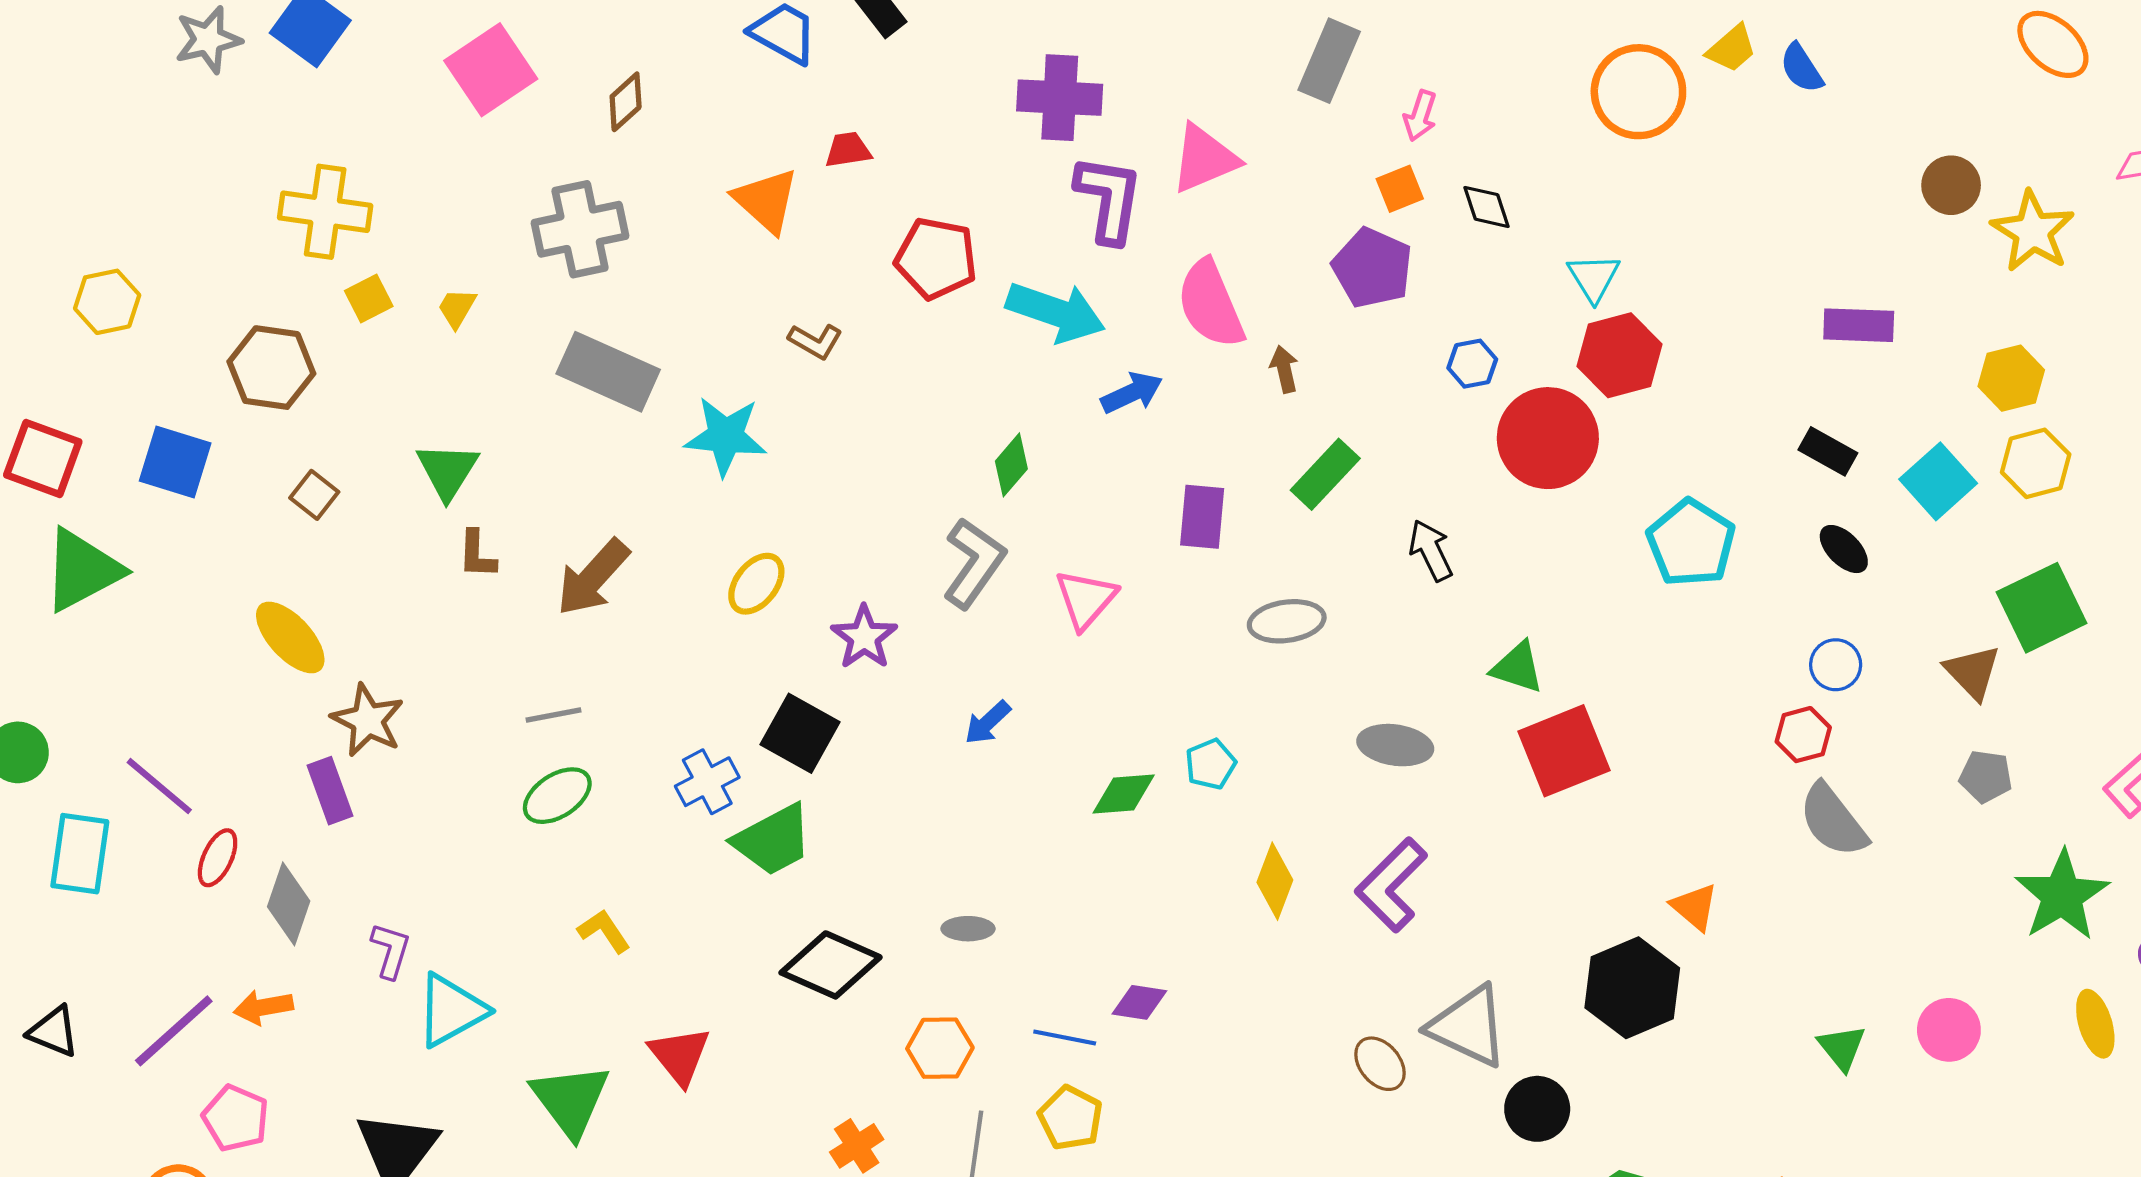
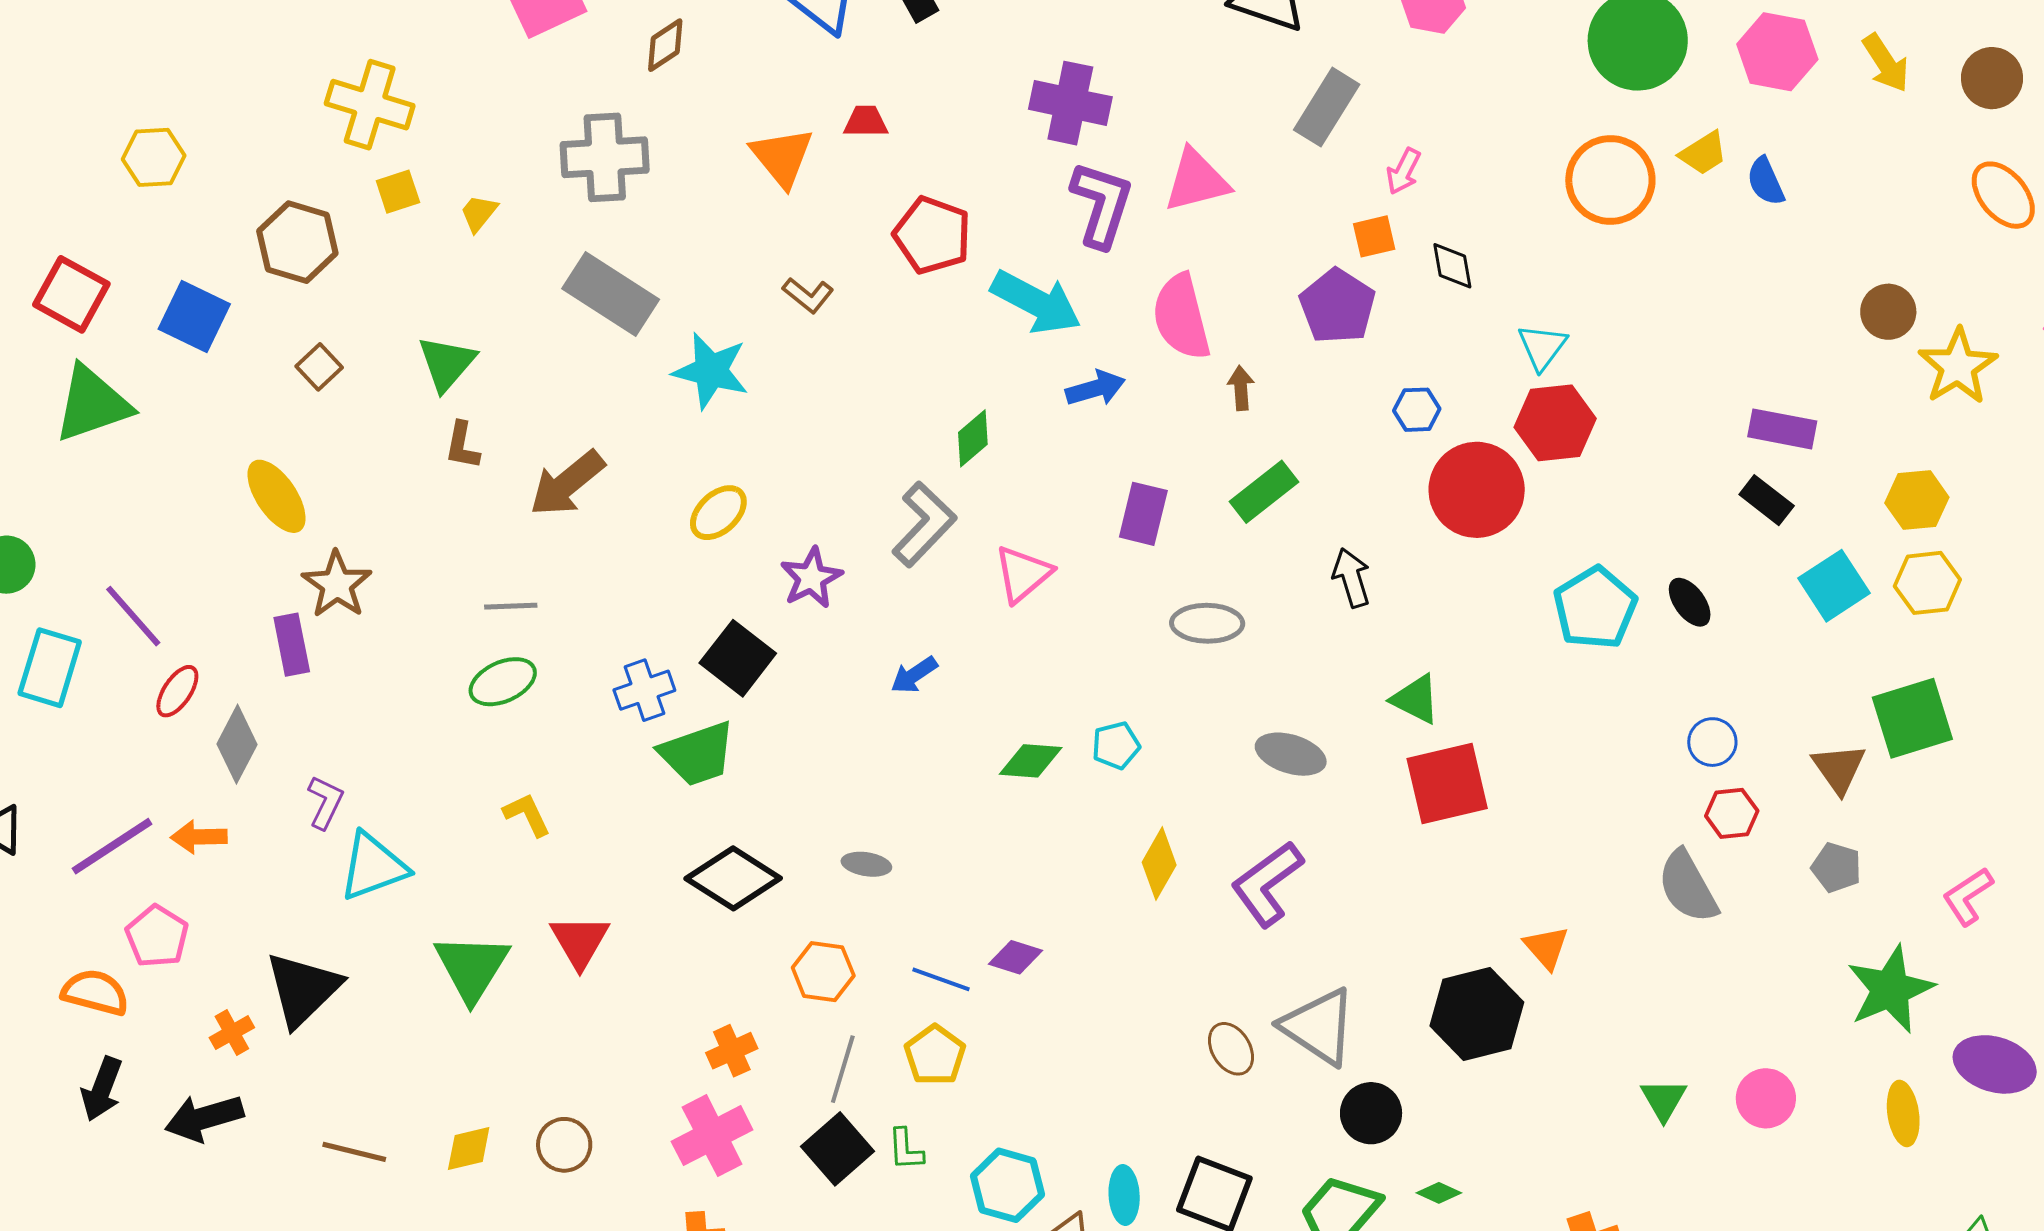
black rectangle: (1828, 451) -> (1767, 500), moved
black ellipse: (1844, 549) -> (1690, 602), moved
red hexagon: (1803, 735) -> (1732, 813), moved

